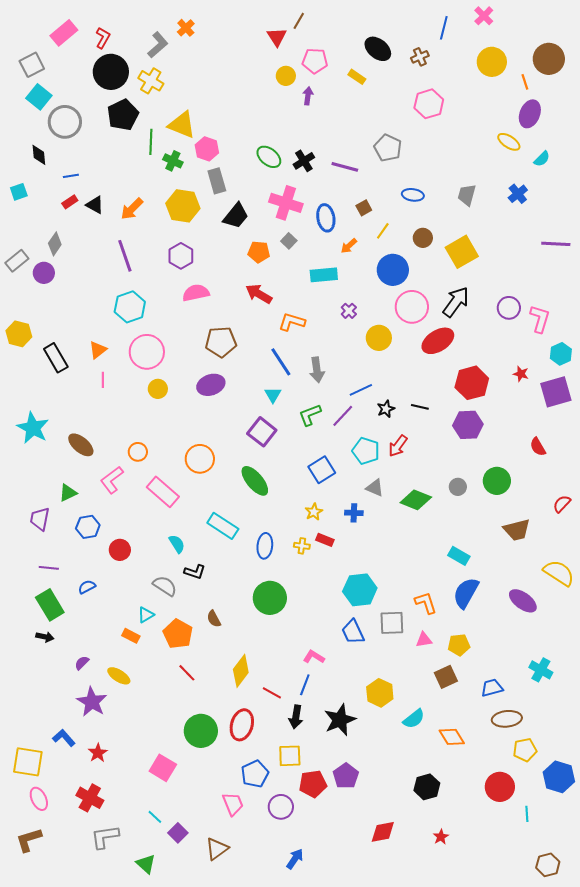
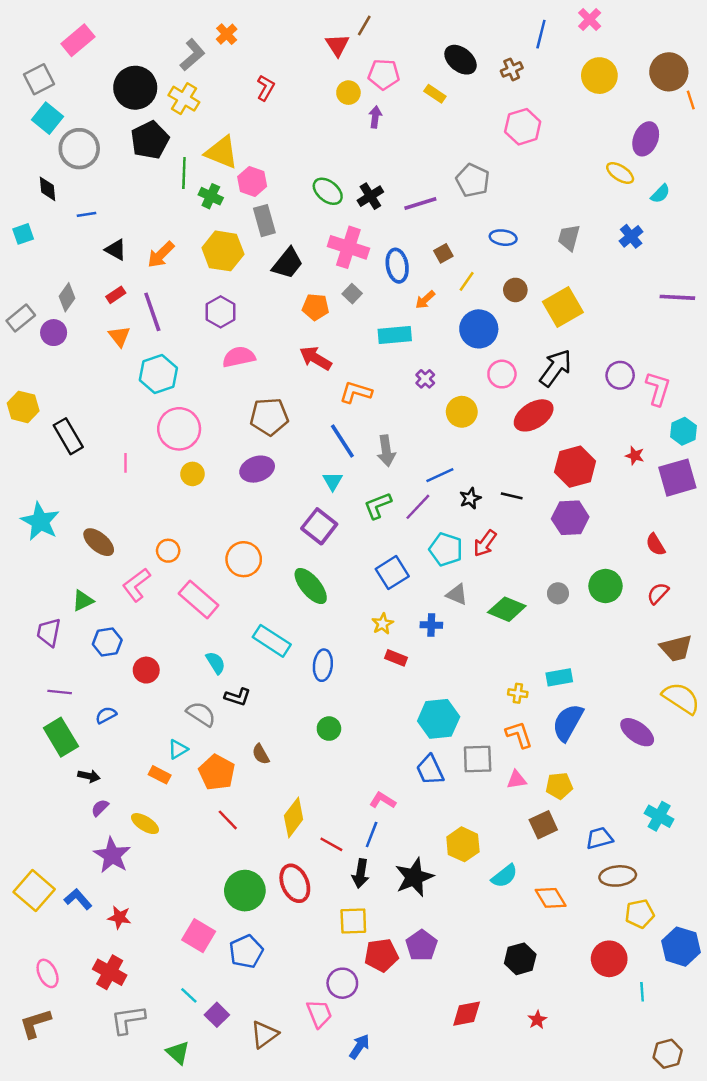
red L-shape: (103, 38) -> (266, 88), moved
orange line: (525, 82) -> (691, 100), moved
purple line: (345, 167) -> (420, 203), turned -32
red rectangle: (70, 202) -> (116, 295), moved
pink circle: (412, 307) -> (502, 374), size x0.7
orange triangle: (98, 350) -> (119, 336), moved, turned -30
red semicircle: (562, 504) -> (658, 593), moved
brown trapezoid: (517, 530) -> (676, 648), moved
yellow cross: (302, 546) -> (518, 693), moved
cyan rectangle: (459, 556) -> (559, 677), turned -40
green circle: (270, 598) -> (329, 729), size x0.6
black arrow: (45, 637) -> (89, 776), moved
red ellipse: (242, 725) -> (295, 883), turned -40
red star: (98, 753) -> (119, 917), turned -30
yellow square: (28, 762) -> (34, 891), moved, turned 32
blue pentagon: (255, 774) -> (246, 951), moved
pink trapezoid: (233, 804) -> (319, 1014), moved

